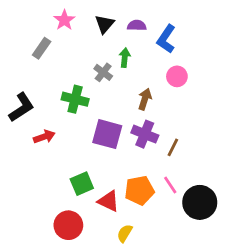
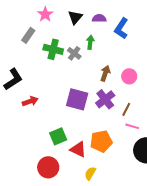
pink circle: (177, 76) -> (129, 76), moved
green cross: (75, 99) -> (53, 49), moved
purple cross: (145, 134) -> (105, 99), turned 30
pink line: (170, 185) -> (132, 126), moved, turned -40

